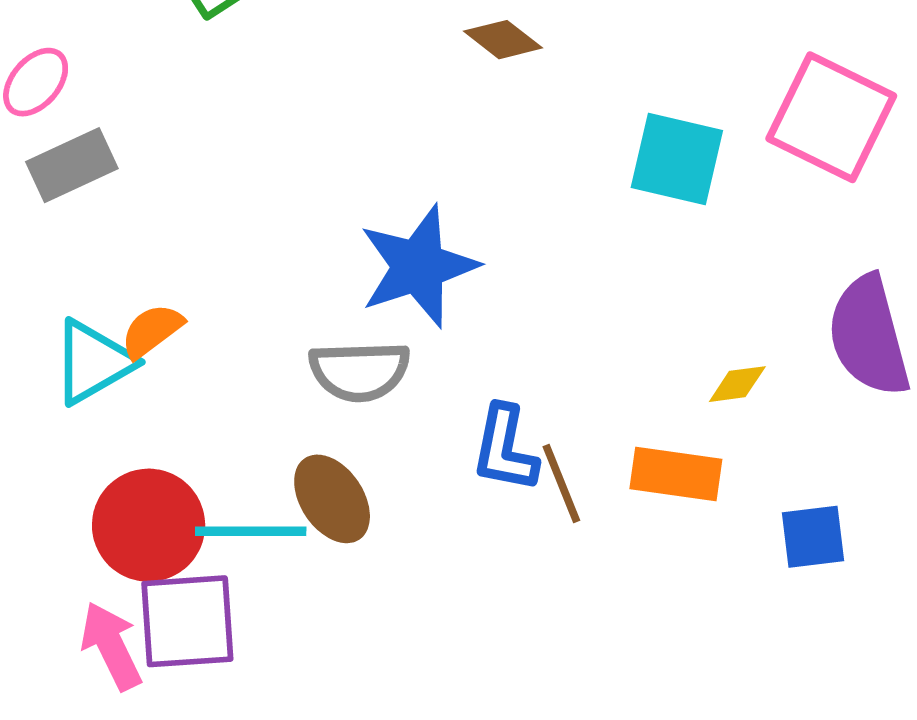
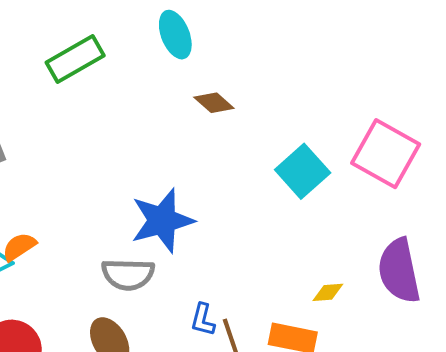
cyan square: (677, 159) -> (303, 171), turned 32
blue L-shape: (505, 449) -> (203, 320), size x0.7

